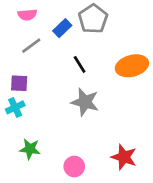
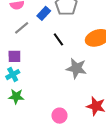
gray star: (85, 102) -> (76, 68), moved
green star: (30, 149) -> (16, 96), moved

